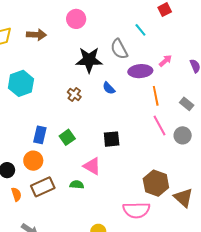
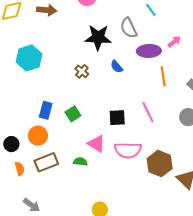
pink line: (160, 126) -> (148, 112), moved
pink semicircle: (136, 210) -> (128, 150), moved

